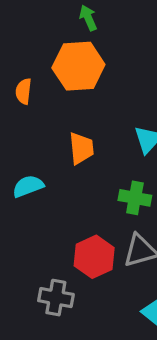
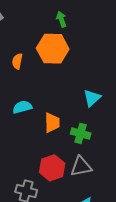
orange trapezoid: (81, 148) -> (52, 123), moved
cyan semicircle: (28, 186) -> (22, 107), moved

